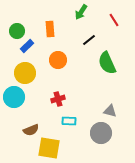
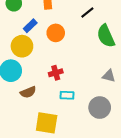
blue rectangle: (27, 46) -> (30, 26), moved
gray triangle: (110, 111) -> (109, 76), moved
brown semicircle: (31, 130) -> (28, 92), moved

